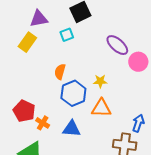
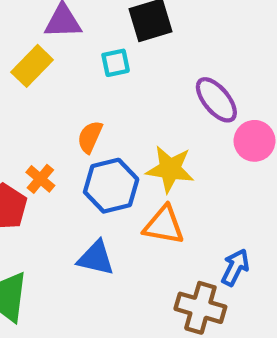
yellow star: (100, 81) -> (170, 169), size x1.6
orange cross: (43, 123) -> (40, 179), moved

